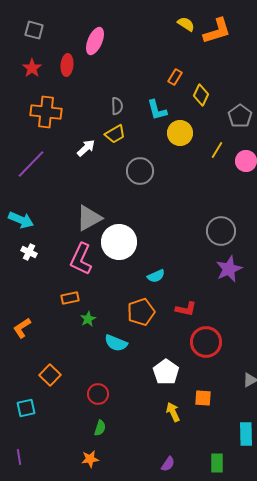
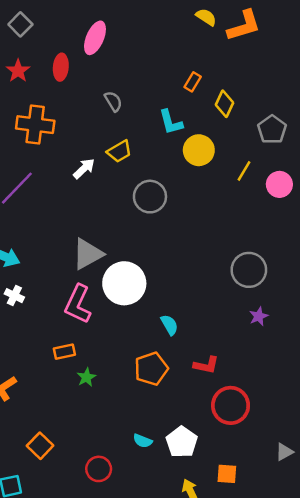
gray square: (34, 30) -> (20, 24), turned 30
gray semicircle: (117, 106) -> (113, 101), moved, turned -30
purple star: (229, 269) -> (259, 316), size x0.6
cyan semicircle: (156, 276) -> (169, 325), turned -96
cyan semicircle: (116, 343) -> (143, 441), moved, size x0.7

